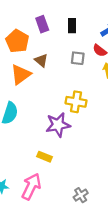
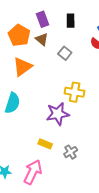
gray square: (78, 58) -> (65, 53), moved, turned 32
brown triangle: (41, 60) -> (42, 39), moved
gray cross: (81, 195) -> (71, 152), moved

